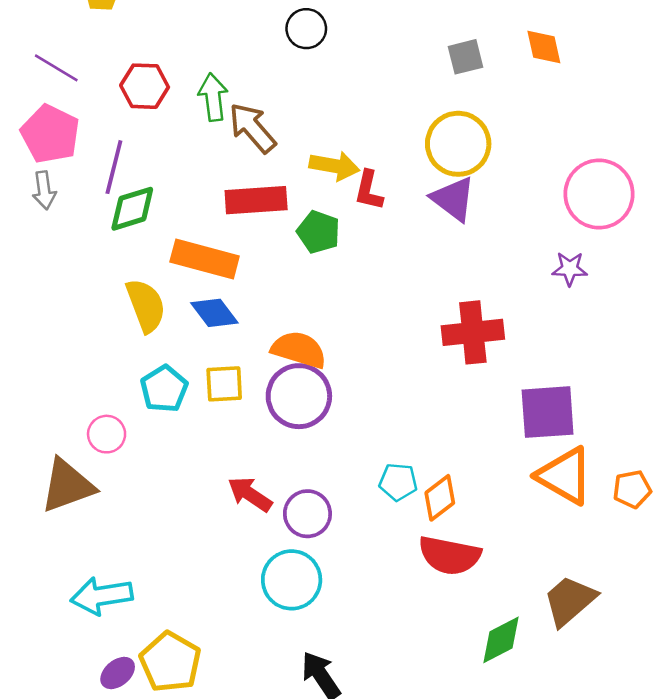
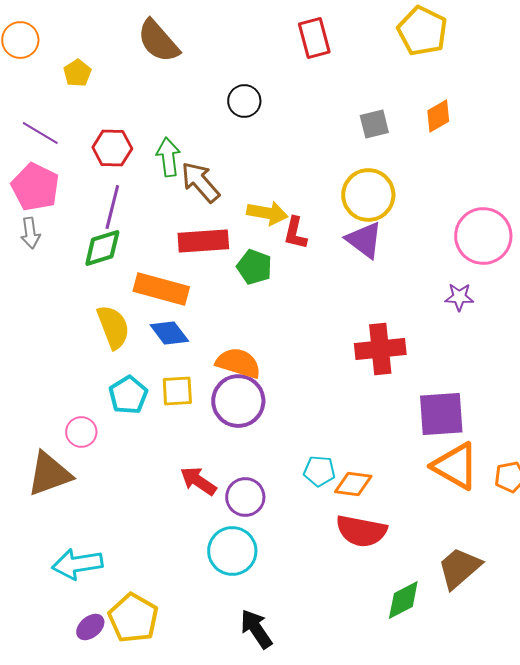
orange diamond: (544, 47) -> (438, 116), turned 72
purple line: (114, 167) -> (112, 207), moved
orange diamond: (440, 498) -> (353, 484), turned 45

